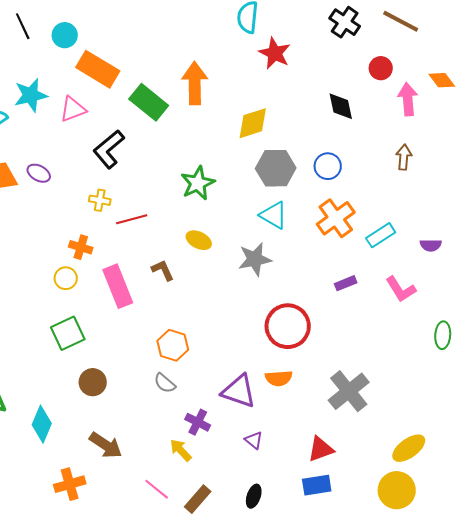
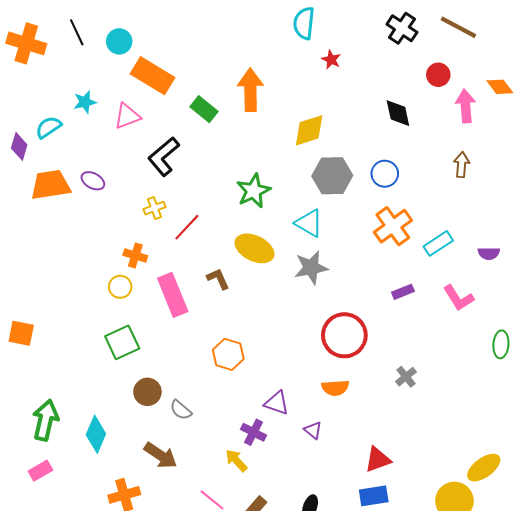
red star: (275, 53) -> (331, 60), size x0.6
cyan star: (31, 95) -> (85, 102), size x0.7
green rectangle: (149, 102) -> (204, 109), size x0.7
yellow cross: (100, 200) -> (155, 208), turned -30
cyan triangle: (274, 215) -> (309, 223), moved
red line: (132, 219) -> (187, 227), turned -32
yellow ellipse: (199, 240) -> (254, 248), size x1.5
gray semicircle: (165, 383) -> (181, 410), moved
purple triangle: (239, 391) -> (277, 403), moved, size x0.7
gray cross: (349, 391) -> (406, 377), moved, size x0.5
purple triangle: (254, 440) -> (313, 430), moved
yellow ellipse: (409, 448) -> (484, 468), moved

